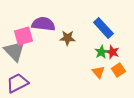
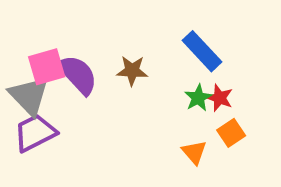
purple semicircle: (43, 24) -> (78, 75), moved, turned 40
orange triangle: (98, 72) -> (194, 152), moved
purple trapezoid: (17, 83) -> (35, 133), moved

